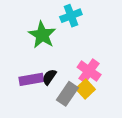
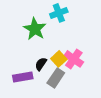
purple rectangle: (31, 79) -> (23, 77), moved
yellow square: (85, 89) -> (59, 59), moved

